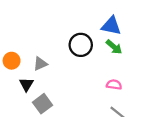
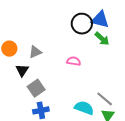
black circle: (81, 45) -> (82, 24), moved
pink semicircle: (114, 85) -> (74, 61), moved

